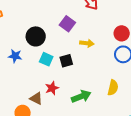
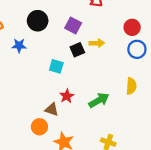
black circle: (36, 36) -> (38, 21), moved
blue star: (15, 56) -> (19, 46), moved
black square: (66, 61) -> (77, 50), moved

